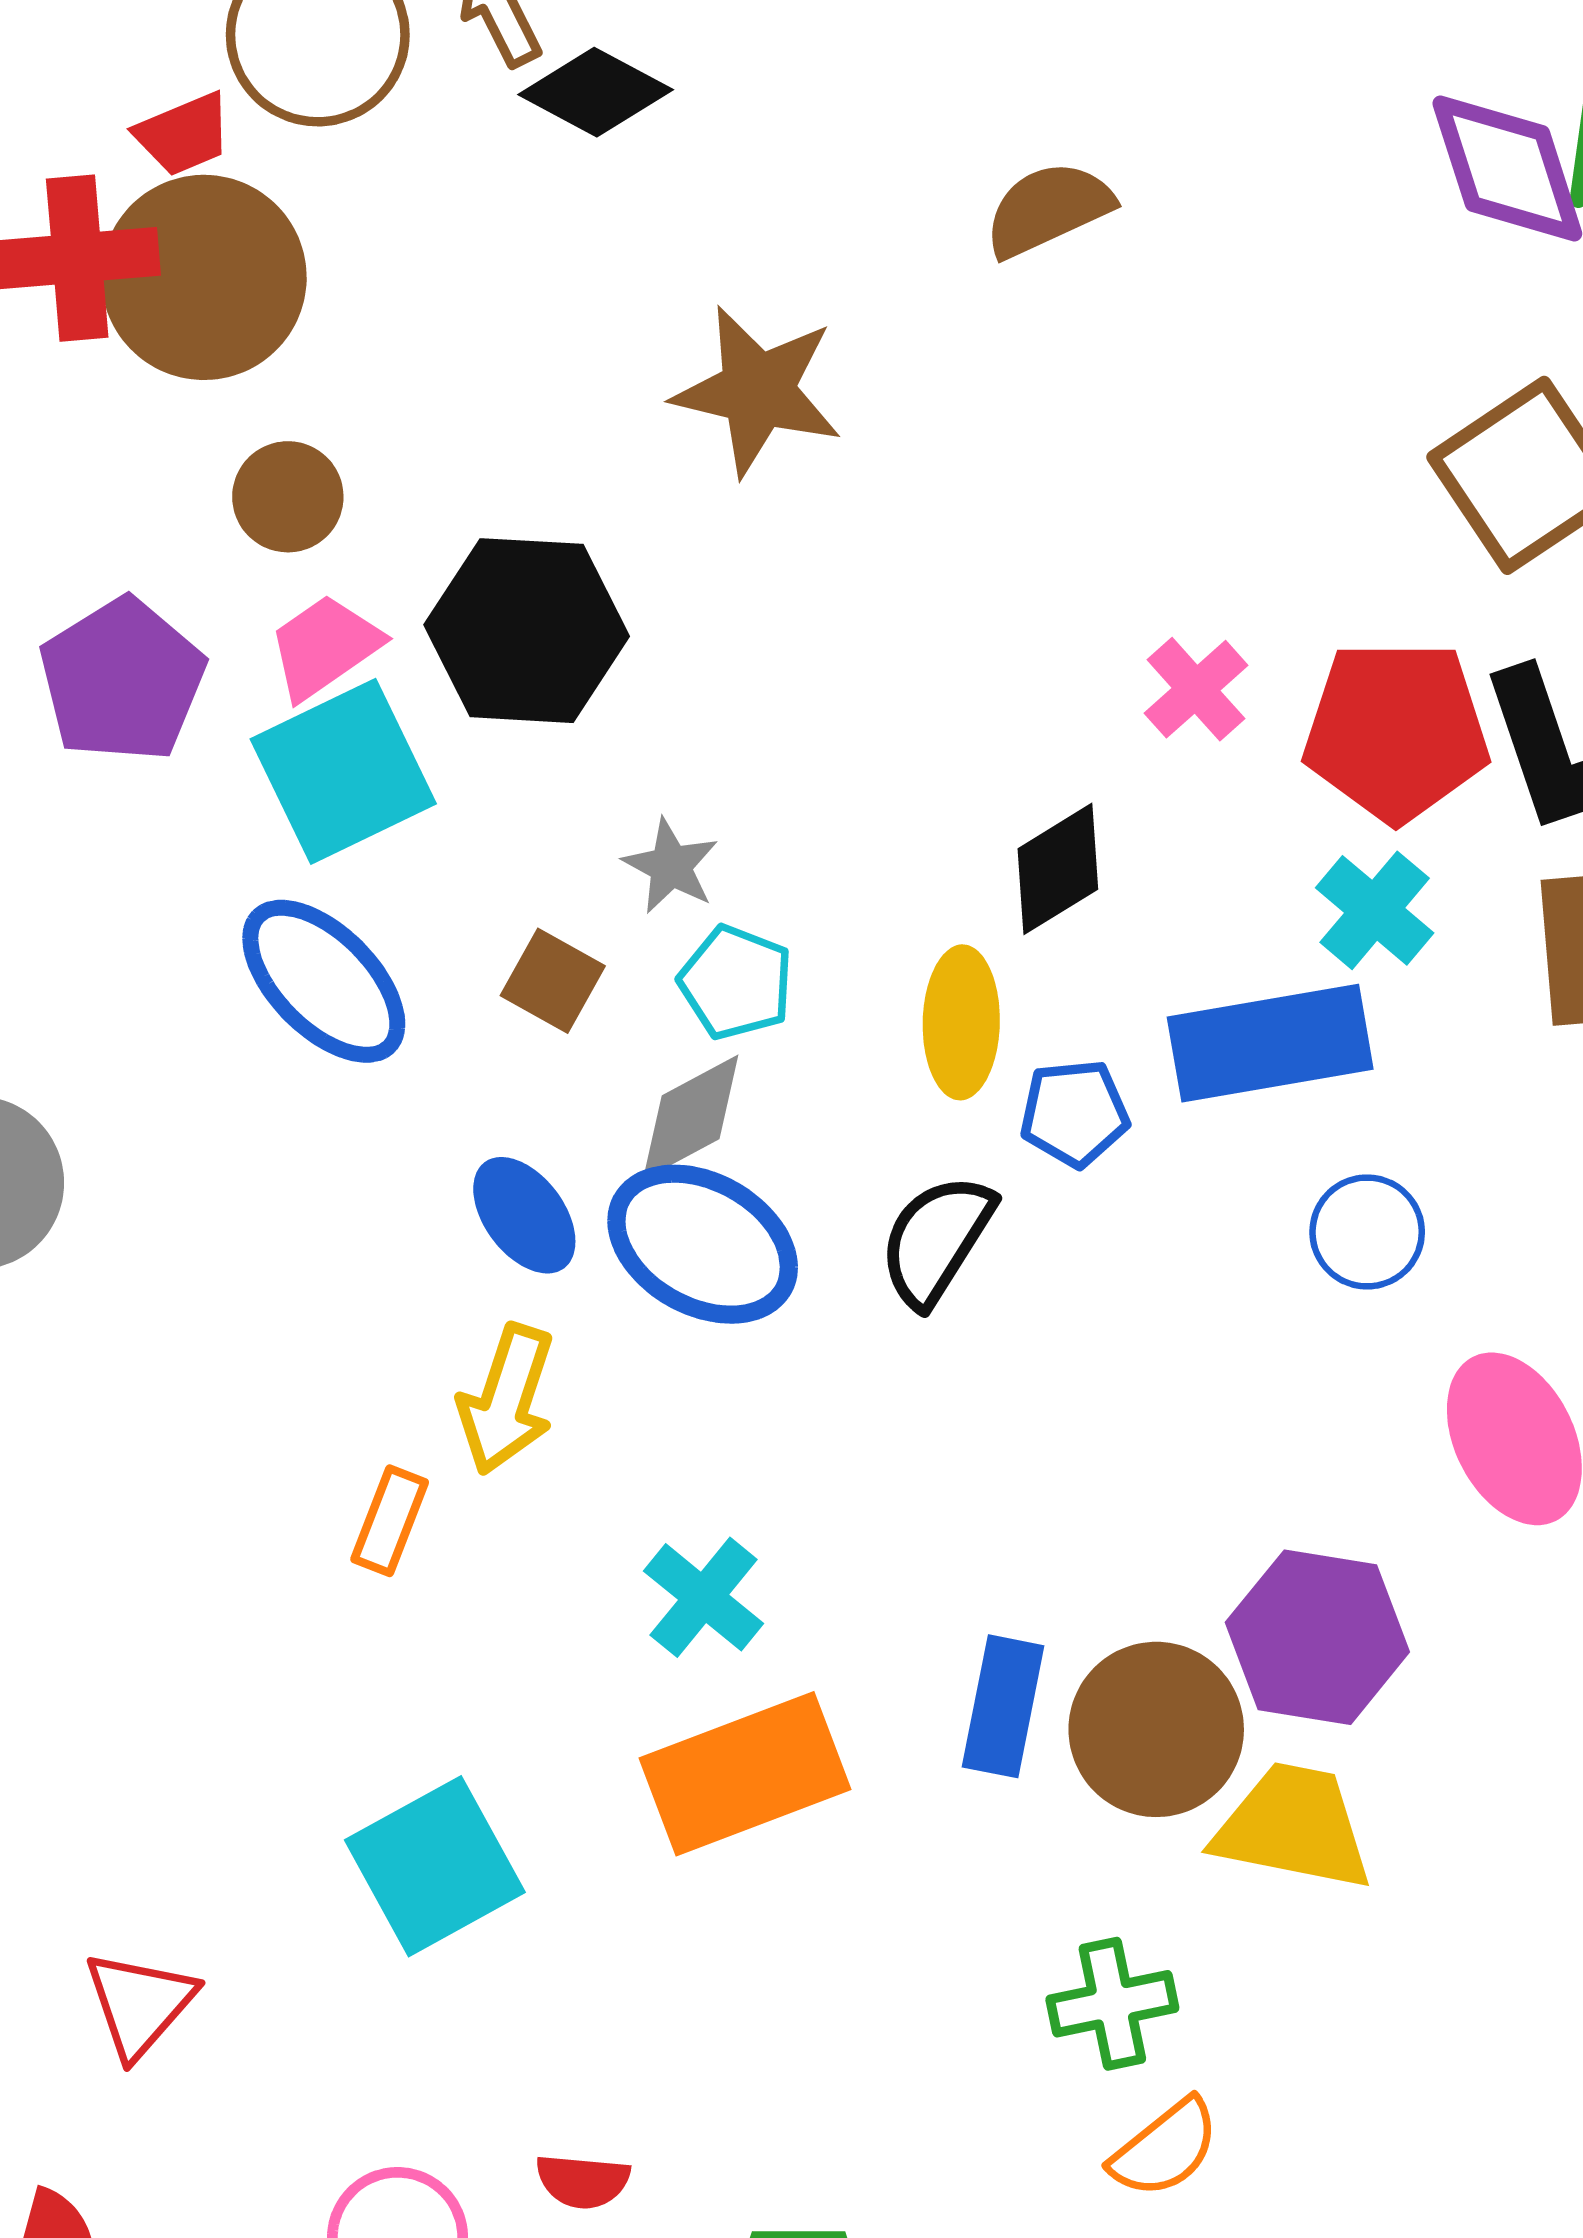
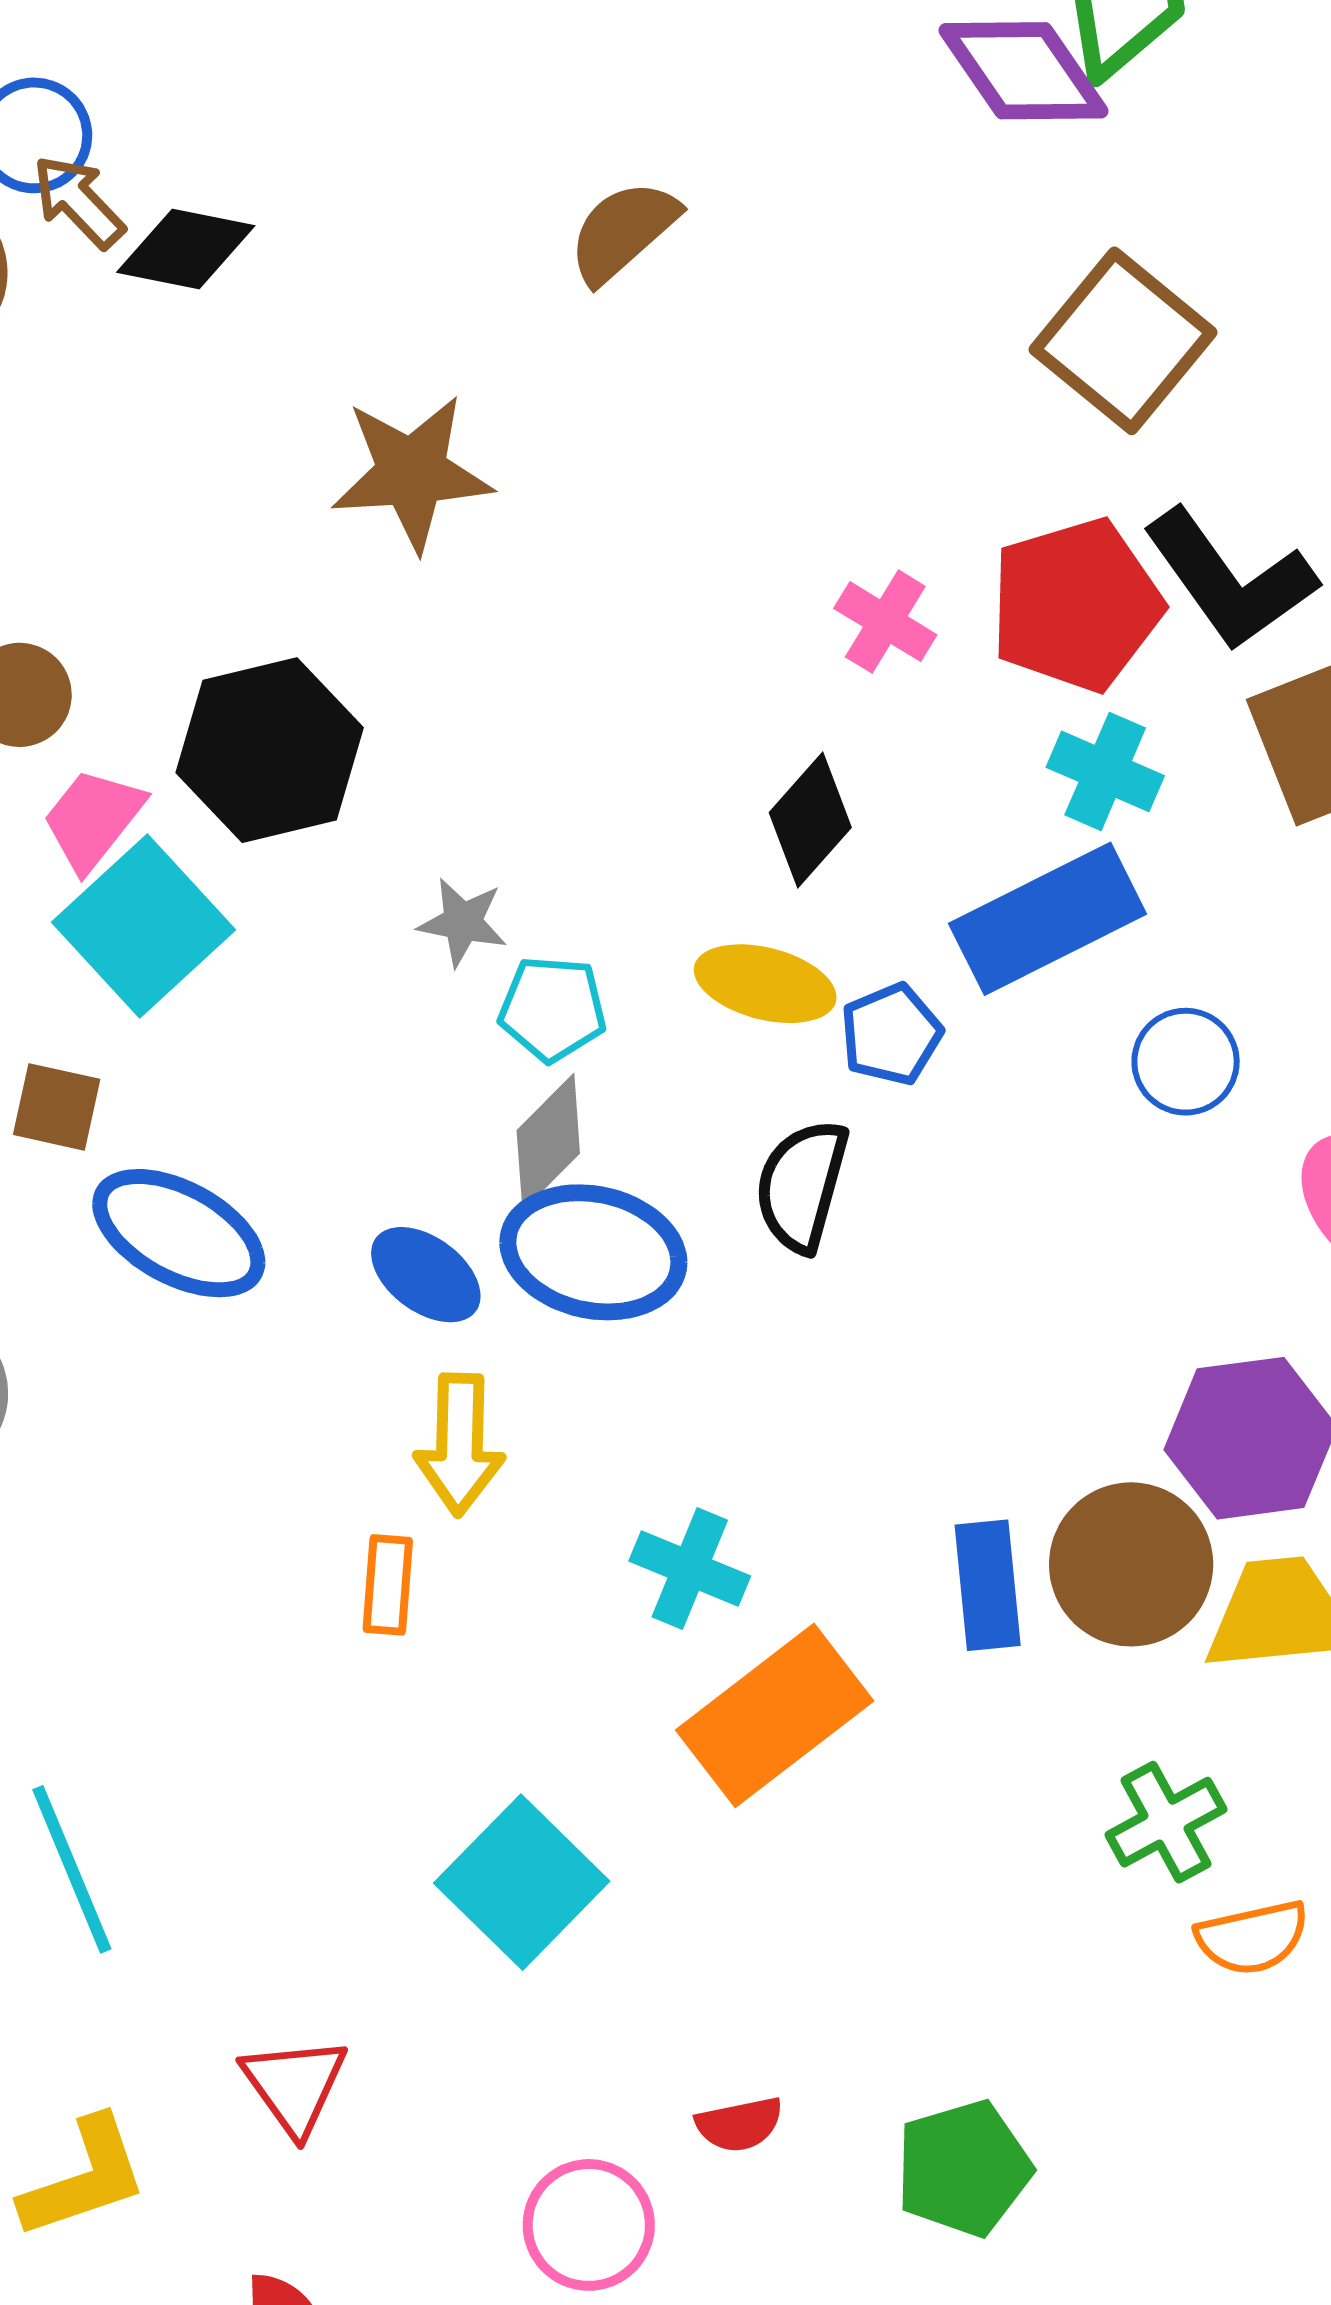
blue ellipse: (324, 981) -> (179, 1233), moved
brown square: (553, 981) -> (57, 1107), moved
yellow ellipse: (961, 1022) -> (765, 984), turned -60
orange semicircle: (1165, 2148) -> (1252, 1938), turned 43

